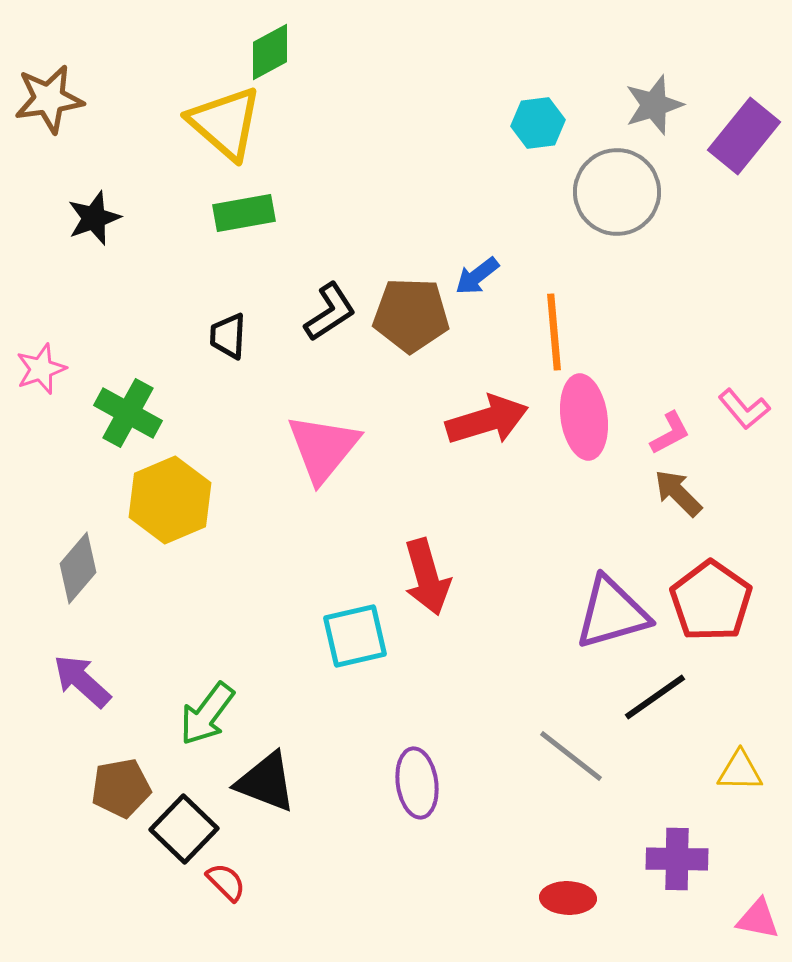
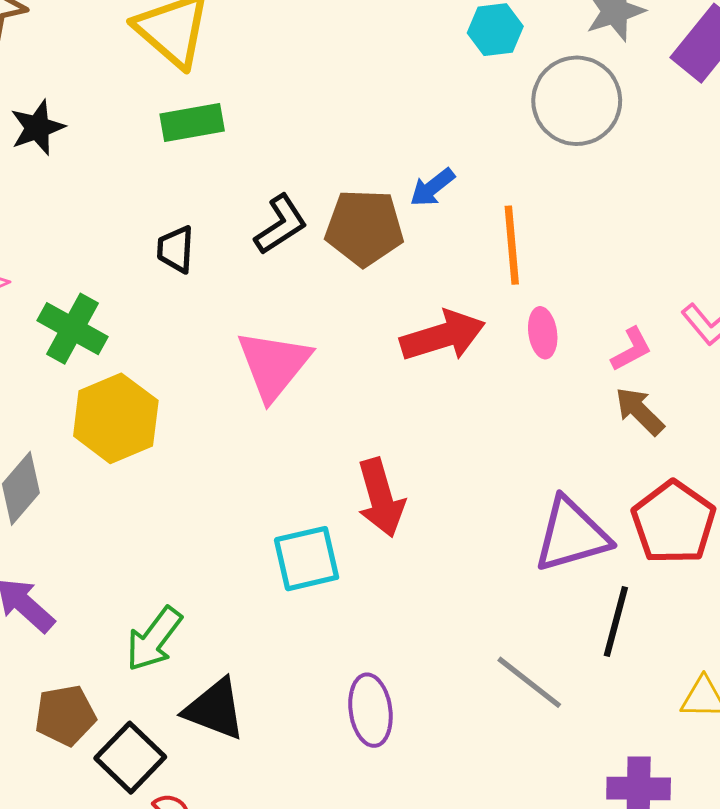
pink ellipse: (584, 417) -> (543, 333), size x0.6
black line: (655, 697) -> (616, 621), turned -40

